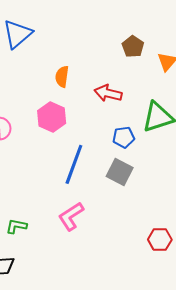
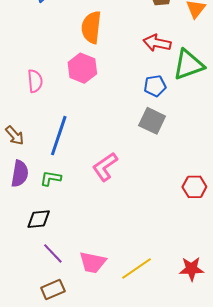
orange semicircle: (62, 77) -> (91, 27), size x1.5
red arrow: (108, 93) -> (157, 43), moved
blue line: (74, 164) -> (59, 136), moved

